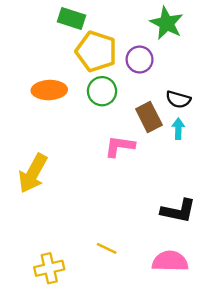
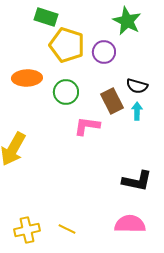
green circle: (102, 91) -> (66, 92), moved
yellow line: (107, 248) -> (67, 229), moved

